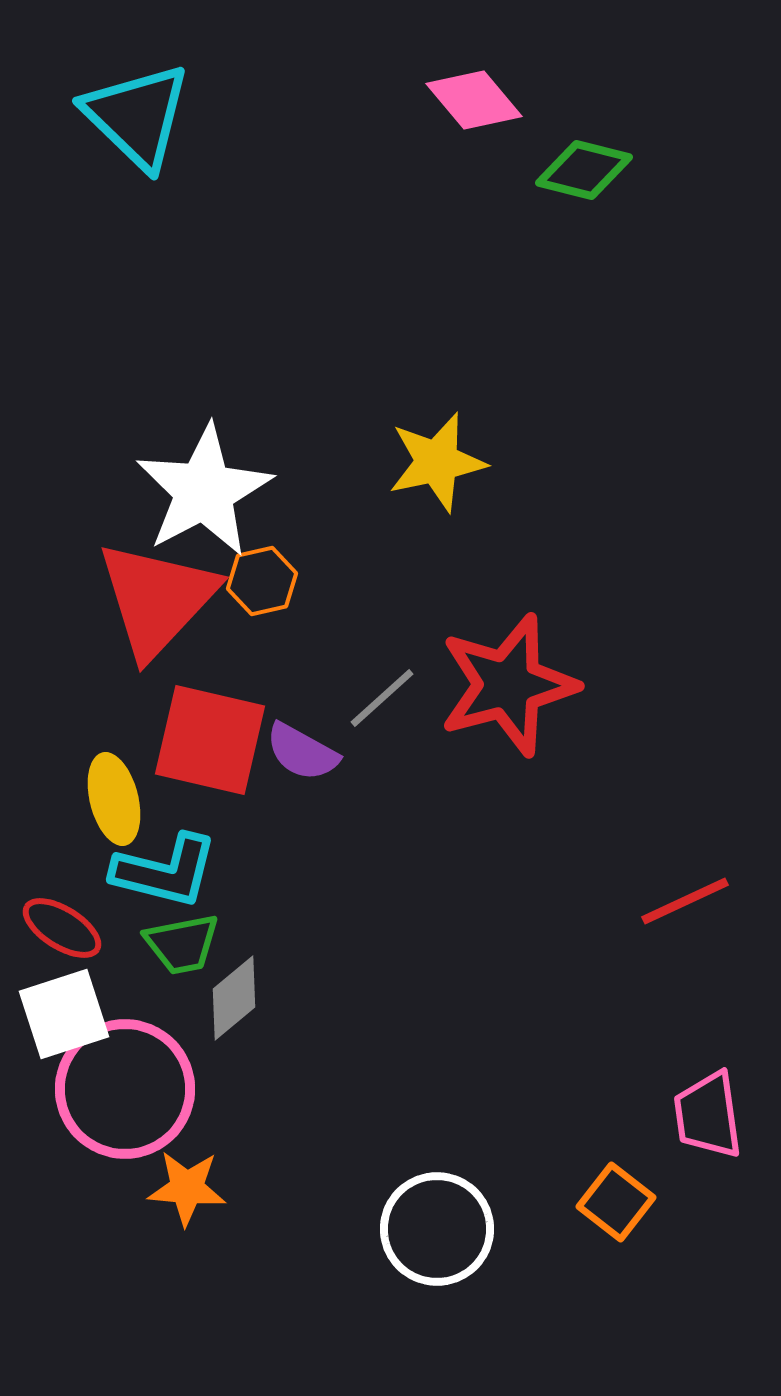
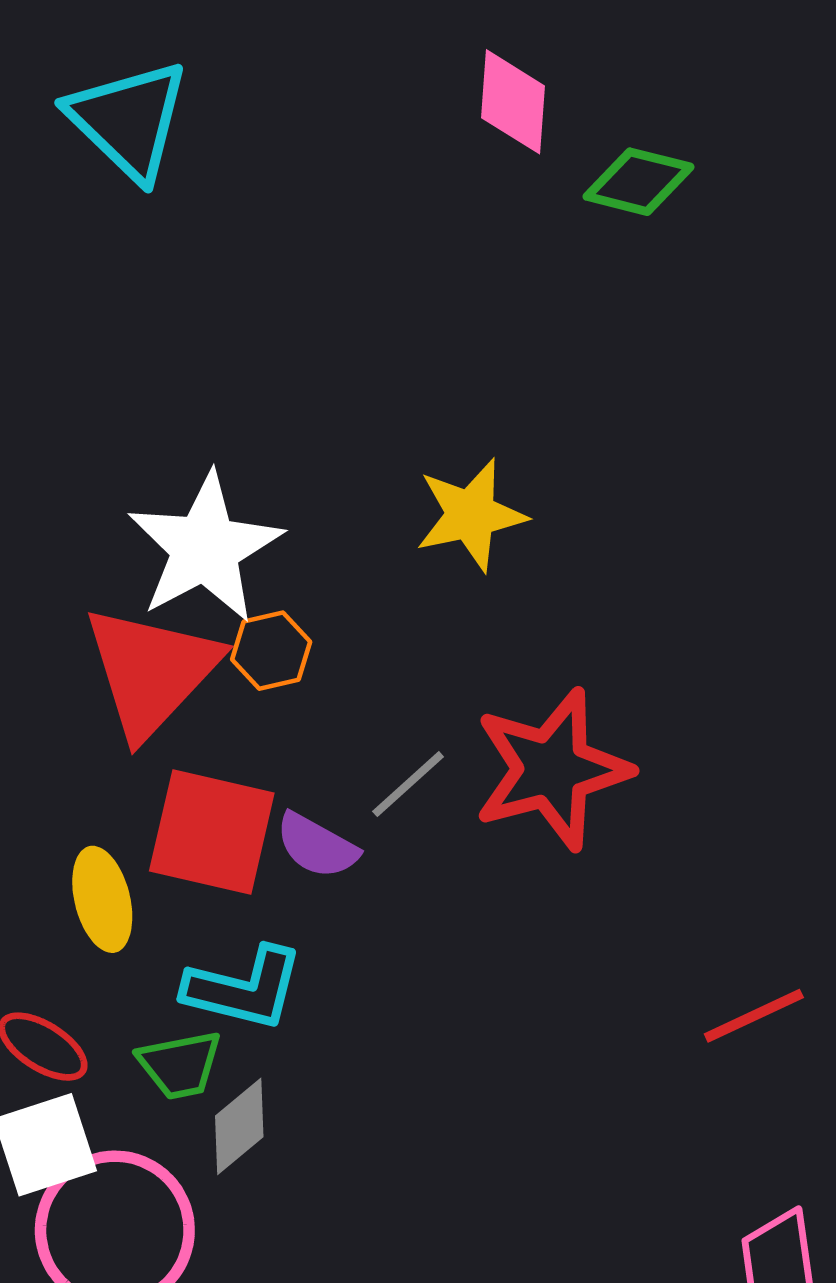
pink diamond: (474, 100) -> (513, 102), turned 44
cyan L-shape: (165, 871) -> (244, 988), moved

